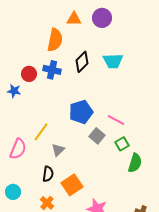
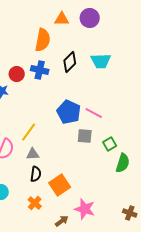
blue pentagon: (81, 112) -> (69, 112), turned -30
pink line: (116, 120) -> (94, 113), moved
gray square: (97, 136) -> (85, 136), turned -35
gray triangle: (58, 150) -> (33, 154), moved, turned 40

